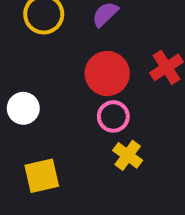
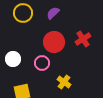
pink circle: (113, 116) -> (42, 63), moved

